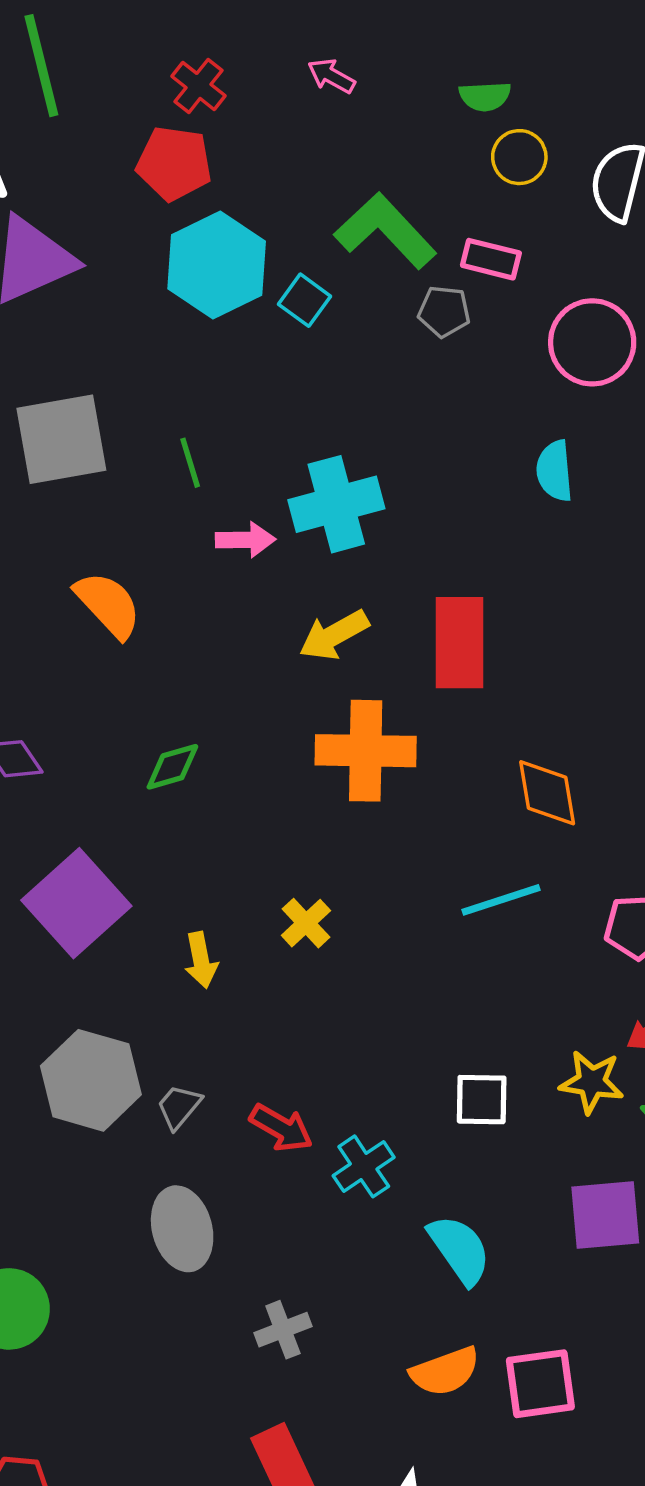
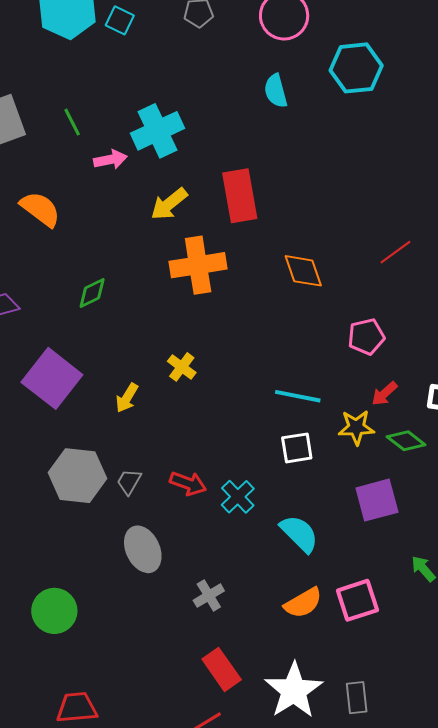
cyan line: (501, 900) -> (298, 396), moved, turned 39
yellow arrow: (201, 960) -> (127, 398), turned 52

